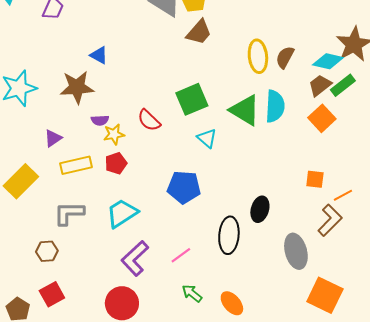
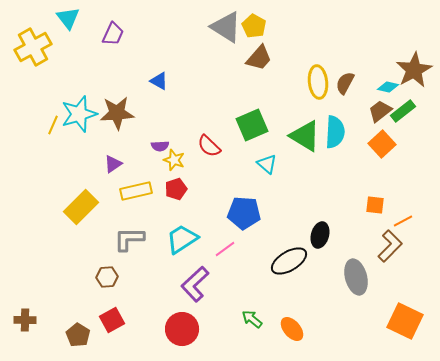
cyan diamond: (328, 61) -> (388, 87), size x0.7
brown star: (77, 87) -> (117, 113), moved
yellow star: (114, 134) -> (174, 160), turned 30
black ellipse: (229, 235) -> (289, 261), turned 54
pink line: (181, 255) -> (225, 249), moved
orange square: (325, 295) -> (405, 321), moved

